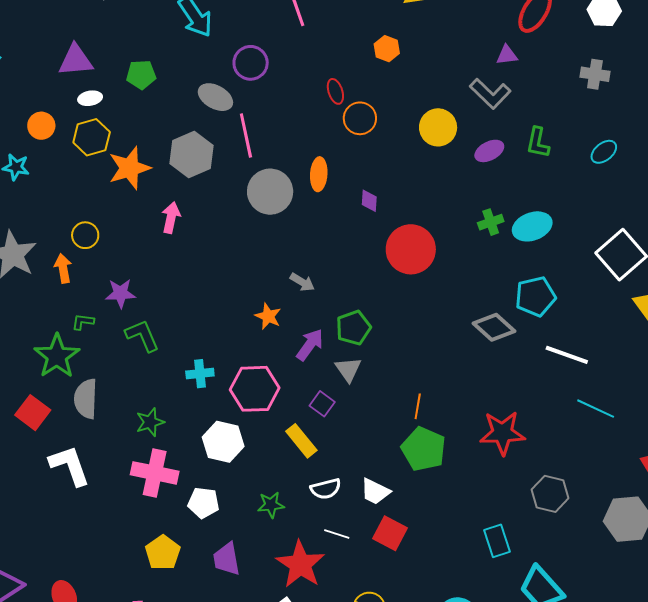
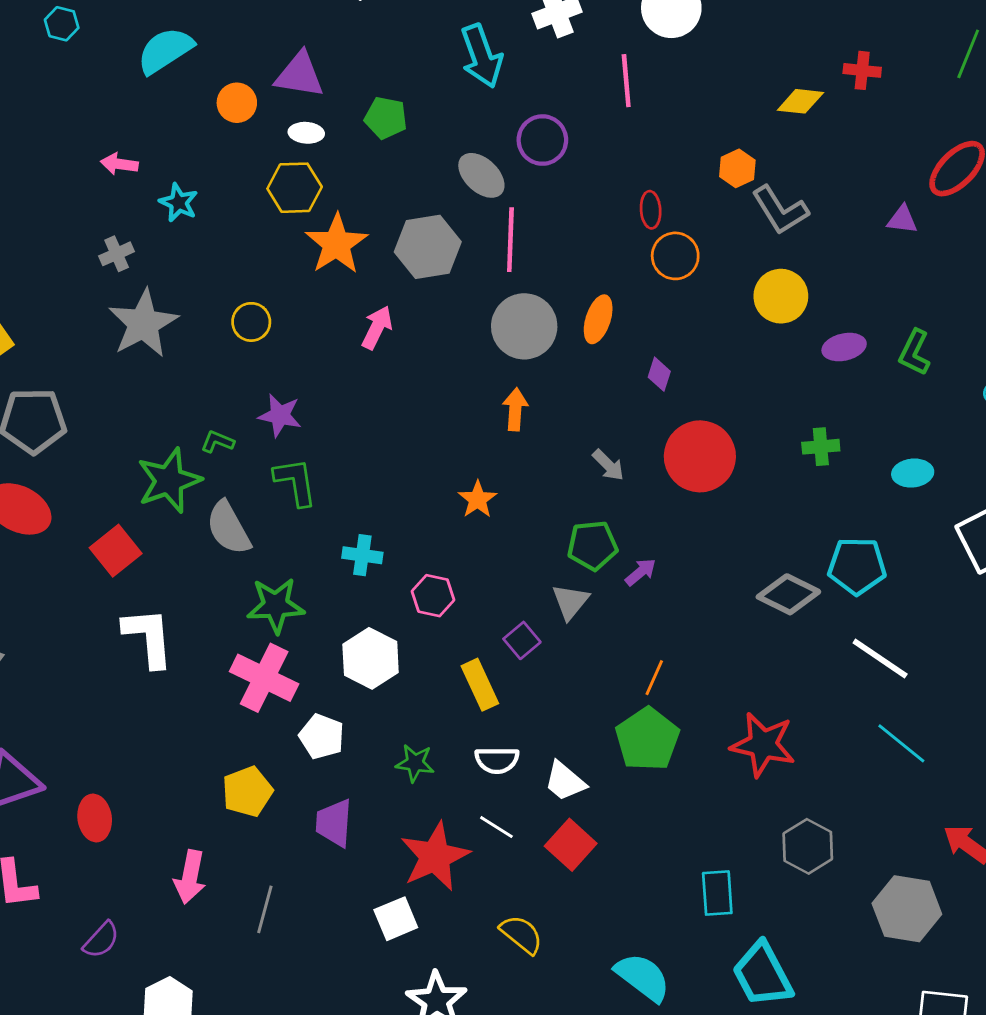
gray L-shape: (490, 94) -> (780, 210), moved
orange circle: (41, 126) -> (237, 103), moved
orange star: (129, 168) -> (337, 244), turned -30
cyan ellipse: (532, 226) -> (913, 473), moved, size x0.7
orange arrow: (63, 268) -> (515, 409), moved
gray arrow: (302, 282) -> (608, 465), moved
gray diamond: (494, 327) -> (788, 594), turned -30
purple arrow: (310, 345) -> (641, 572), moved, size x0.7
pink hexagon: (255, 389) -> (433, 596), size x0.6
gray semicircle: (86, 399) -> (228, 528), moved, turned -45
green star: (150, 422) -> (276, 605), size x1.4

